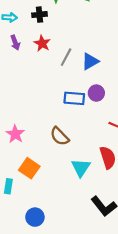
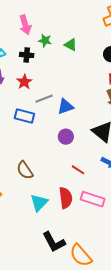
gray line: (66, 57) -> (44, 99), turned 30
blue rectangle: (74, 98) -> (24, 116), moved

